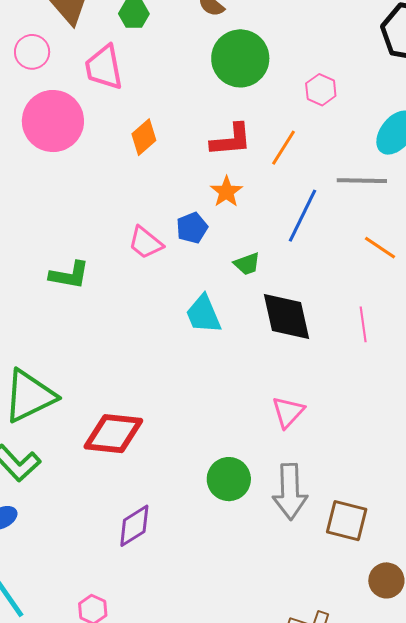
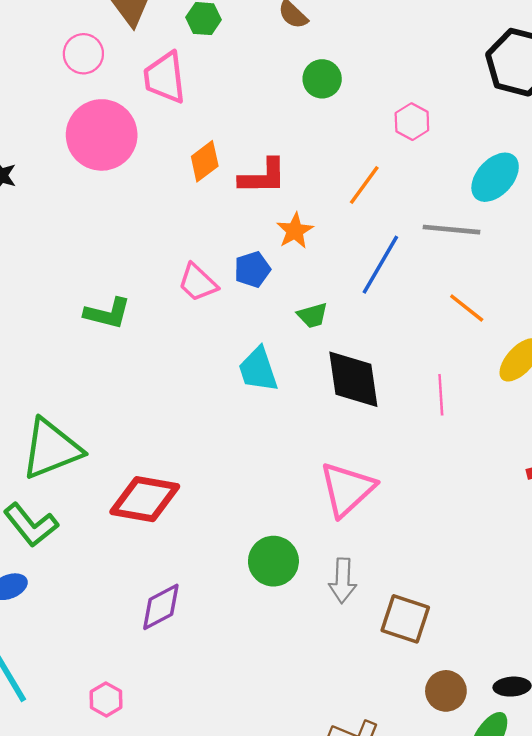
green circle: (240, 58) -> (322, 79), size x0.6
red L-shape: (231, 140) -> (263, 177), moved
pink triangle: (288, 412) -> (347, 489), size x1.5
gray arrow: (290, 492) -> (343, 581), size x0.7

